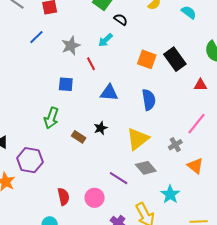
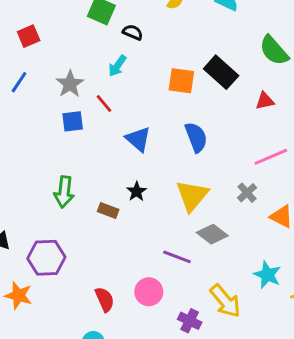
blue square: (66, 84) -> (73, 121), moved
blue triangle: (109, 93) -> (138, 139), turned 48
pink line: (197, 124) -> (271, 157), turned 40
cyan star: (170, 194) -> (267, 275), moved

